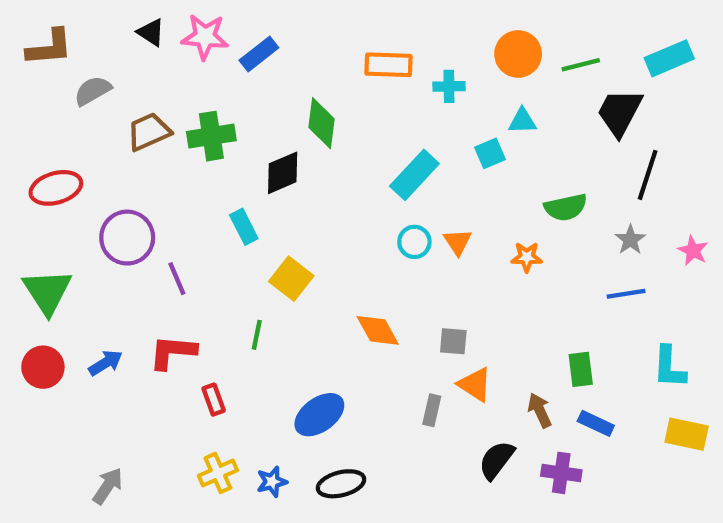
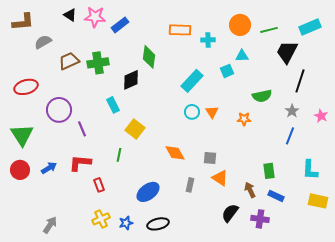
blue line: (626, 294) -> (290, 136), turned -60
gray rectangle: (432, 410) -> (190, 185), moved

